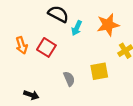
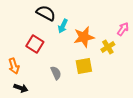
orange star: (108, 25) -> (84, 37), moved
orange arrow: (22, 45) -> (14, 66), moved

